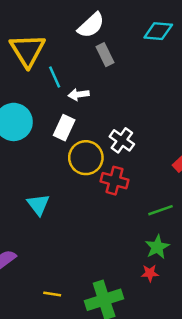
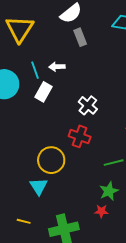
cyan line: (55, 77) -> (35, 70), moved
yellow circle: (86, 158) -> (51, 160), moved
cyan triangle: (38, 205) -> (39, 186), moved

